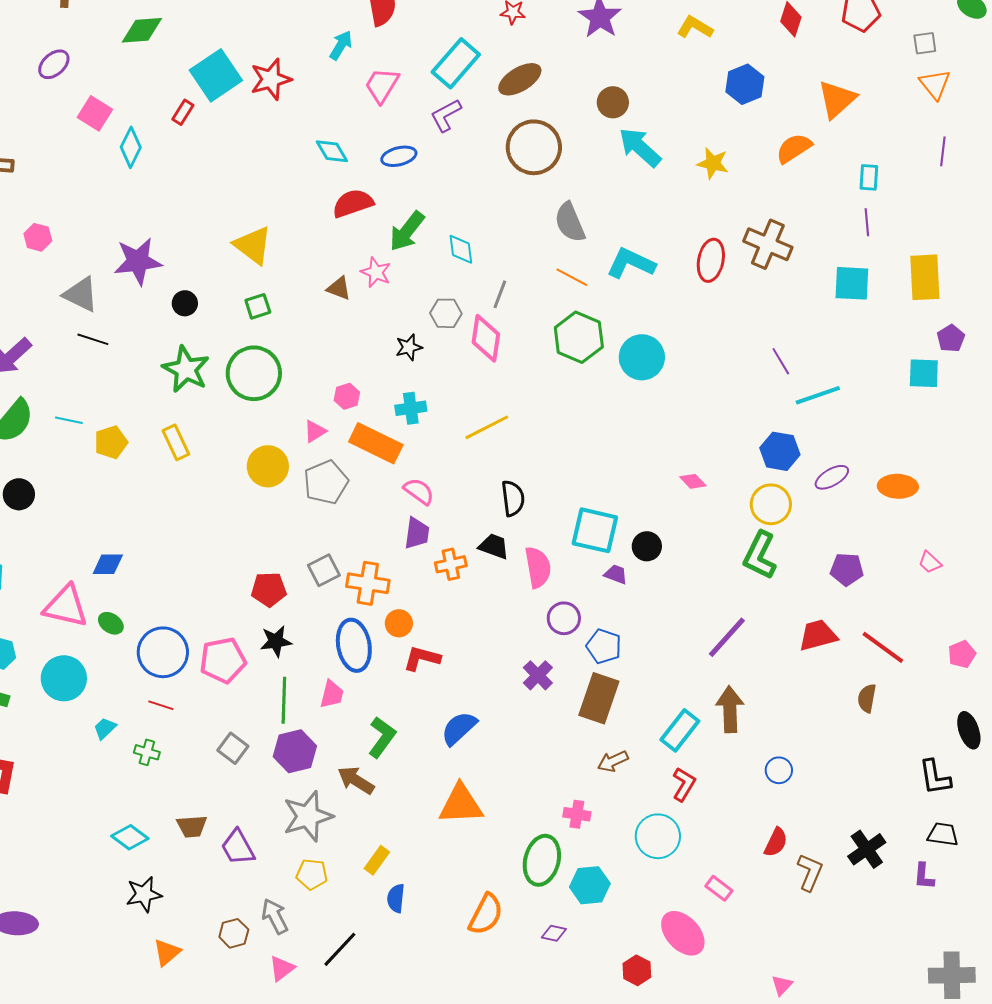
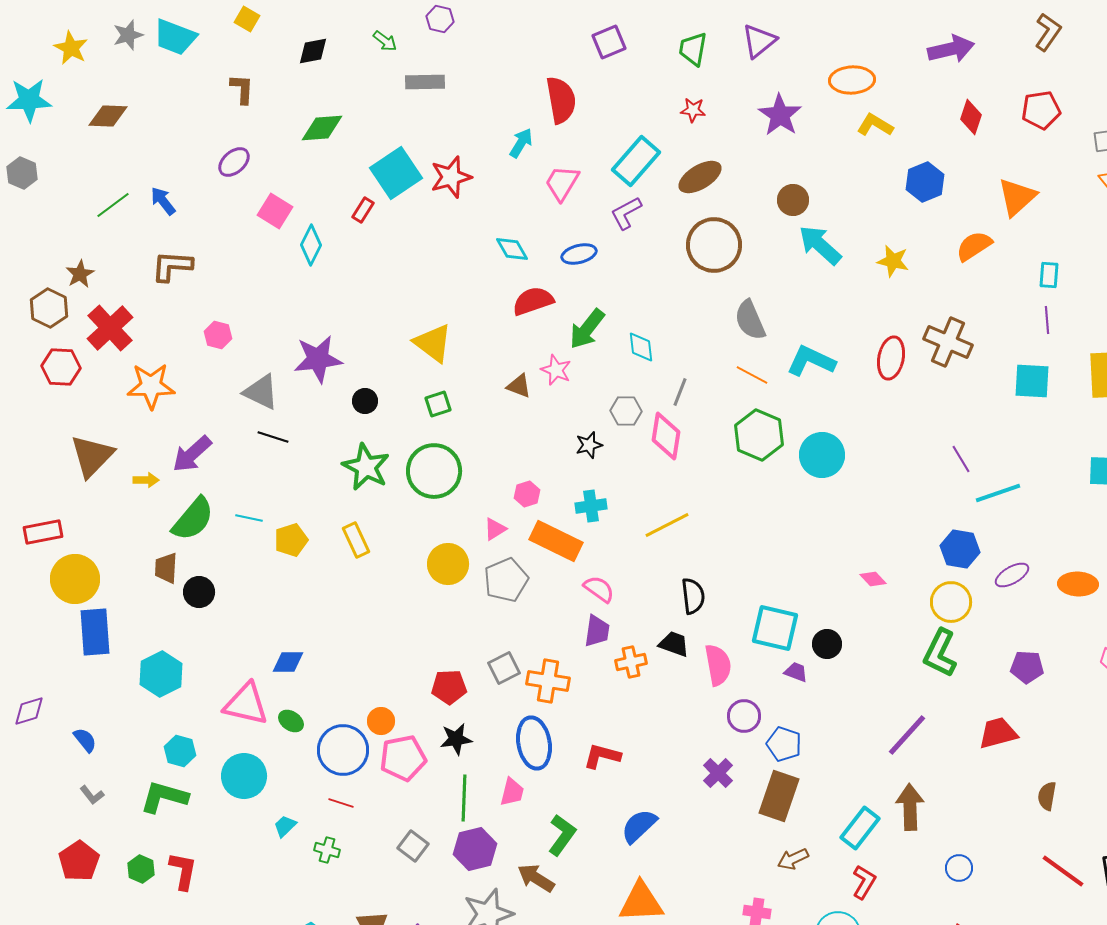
orange circle: (399, 623) -> (381, 721), moved
red line: (883, 647) -> (1063, 871), moved

